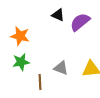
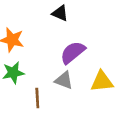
purple semicircle: (80, 22) -> (73, 52), moved

